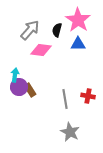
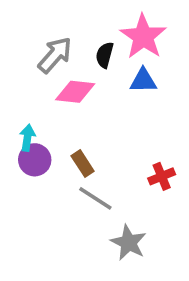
brown rectangle: (30, 90) -> (83, 163), moved
red cross: (88, 96) -> (162, 176), turned -32
gray line: (65, 99) -> (95, 198), moved, turned -48

